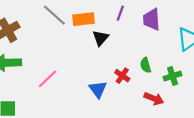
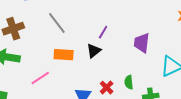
purple line: (120, 13) -> (103, 32), moved
orange rectangle: (83, 19) -> (64, 55), moved

